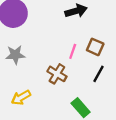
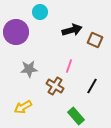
brown square: (95, 47) -> (95, 40), moved
gray star: (15, 55) -> (29, 69), moved

